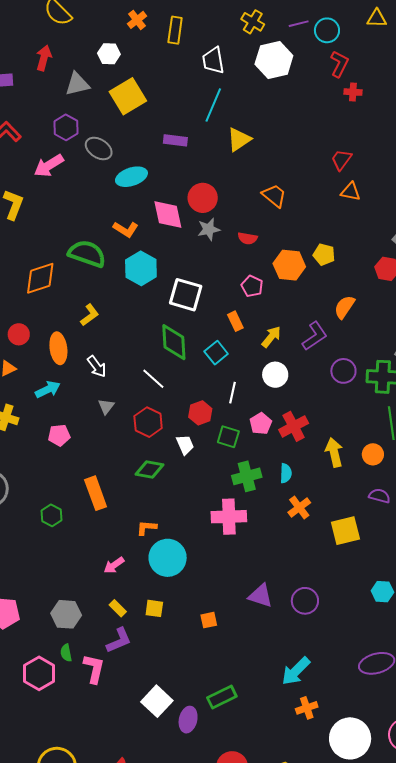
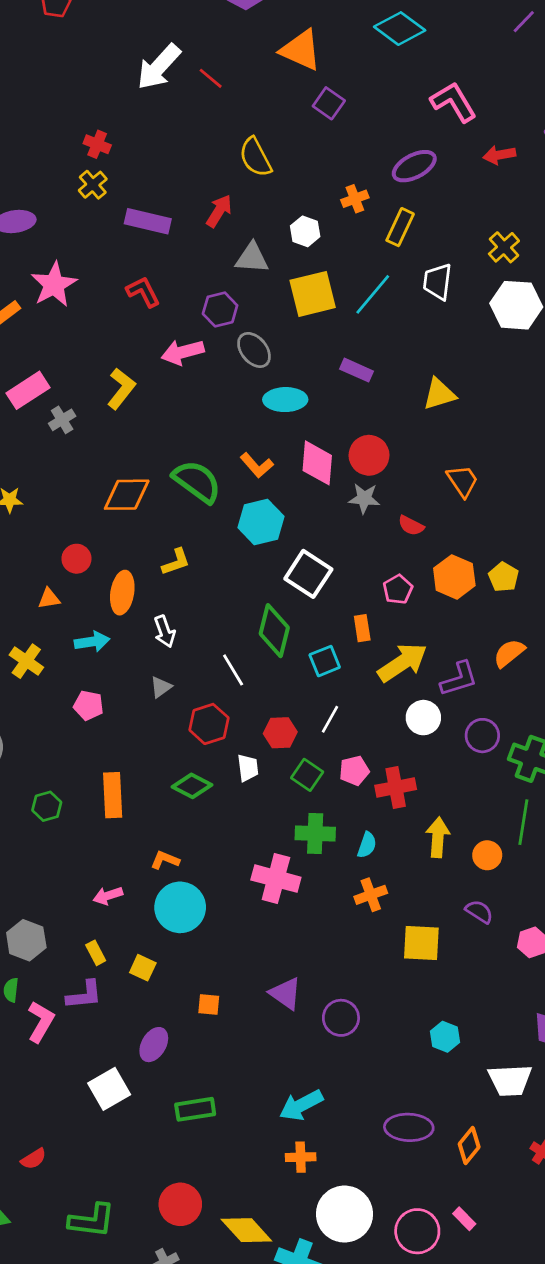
cyan line: (213, 105) -> (373, 294), moved
yellow arrow: (271, 337) -> (402, 663), size x1.6
white circle: (275, 375) -> (423, 718), moved
purple ellipse: (188, 720) -> (154, 1045), moved

